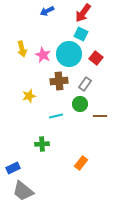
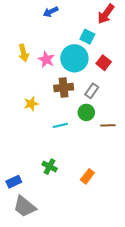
red arrow: (83, 13) -> (106, 14), moved
green cross: (42, 144) -> (50, 167), moved, turned 32

